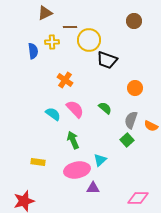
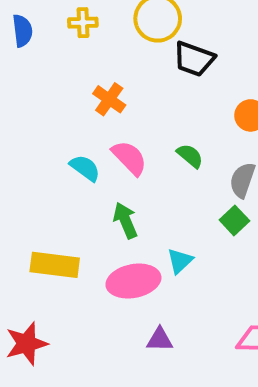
blue semicircle: (33, 51) -> (22, 31), moved
yellow rectangle: (38, 162) -> (55, 265), size x1.6
purple triangle: (93, 188) -> (160, 340), moved

